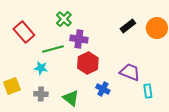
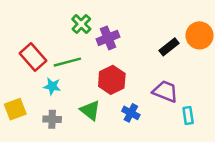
black rectangle: (128, 26) -> (169, 47), moved
red rectangle: (24, 32) -> (33, 57), moved
purple cross: (79, 39) -> (108, 38), moved, turned -30
green triangle: (71, 98) -> (90, 110), moved

